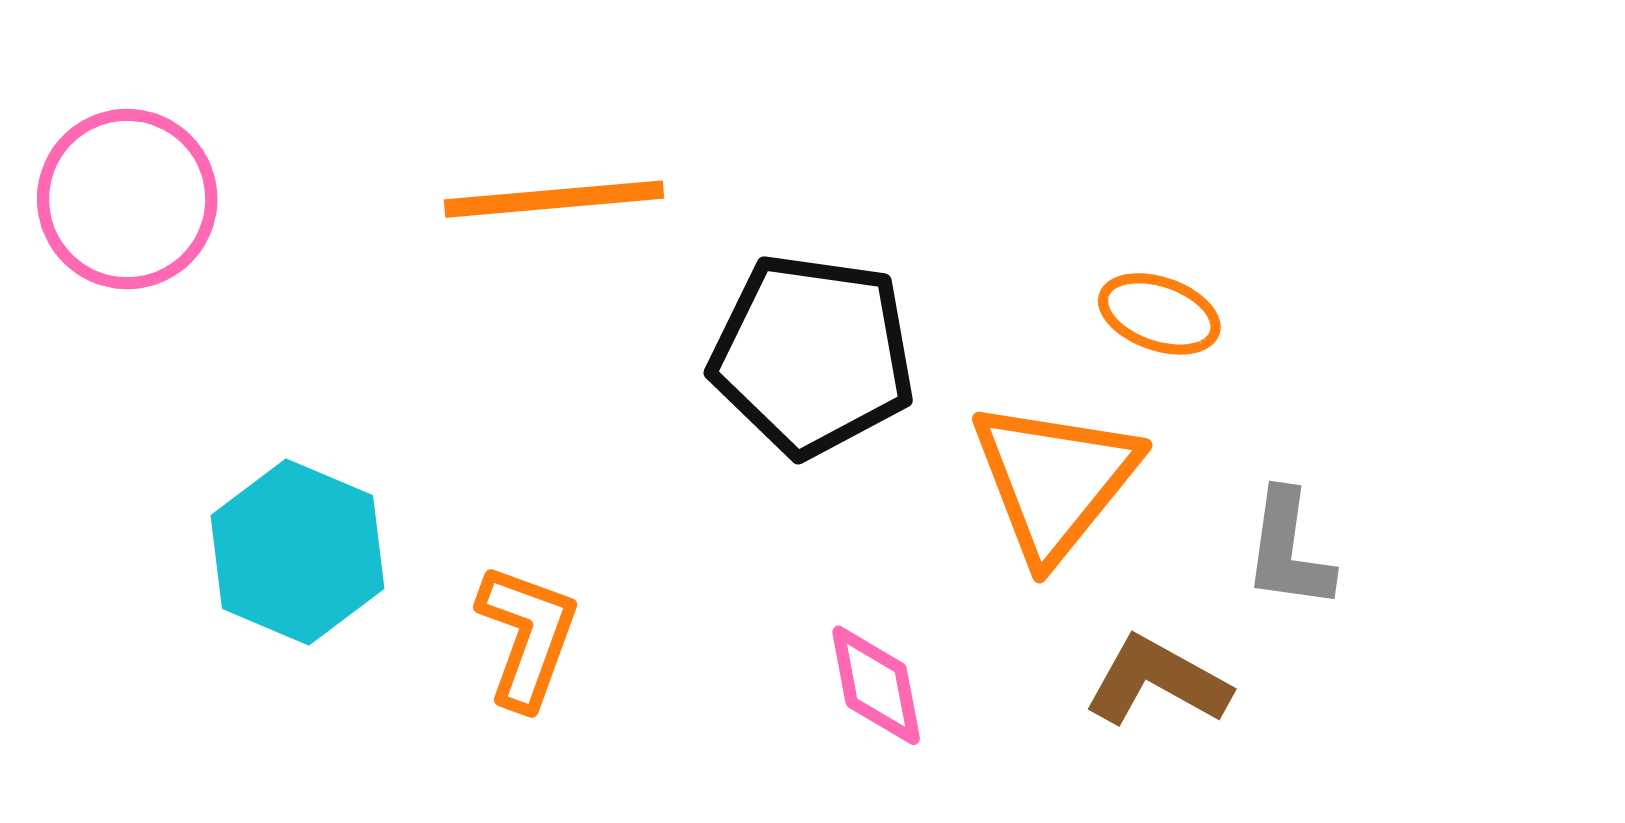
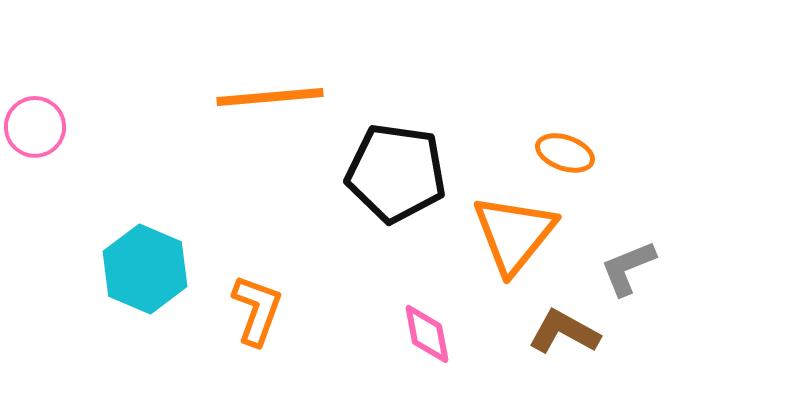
pink circle: (127, 199) -> (35, 127), moved, size x0.7
gray L-shape: (1289, 550) -> (628, 268), turned 60

